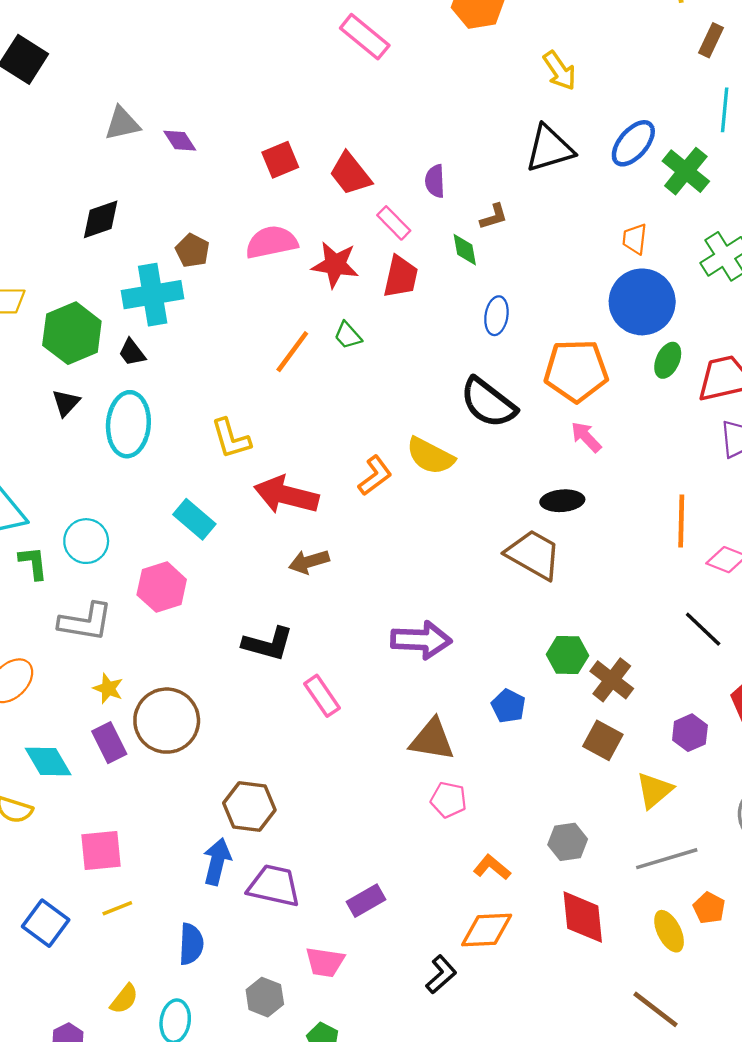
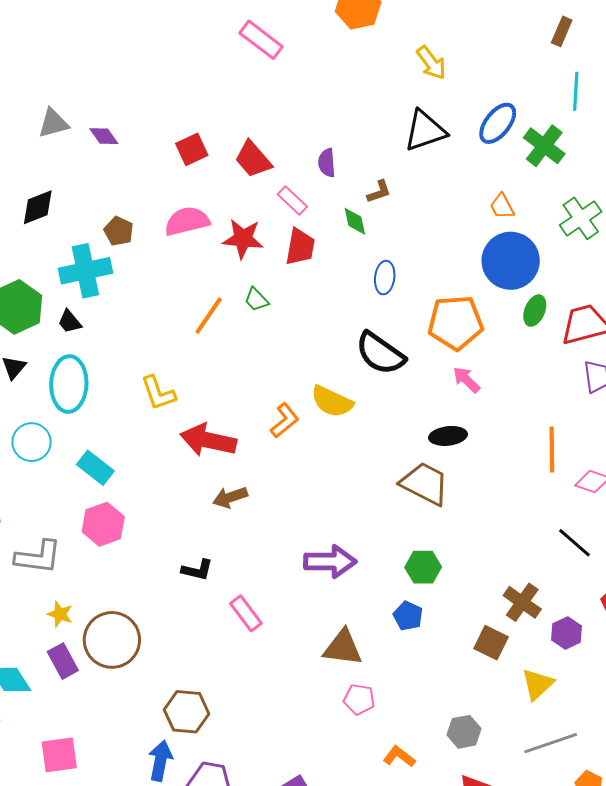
orange trapezoid: (635, 239) -> (502, 206), turned -32
cyan rectangle: (194, 519) -> (95, 468), moved
cyan circle: (86, 541) -> (31, 442), moved
black L-shape: (268, 644) -> (197, 570), size x0.7
green hexagon: (567, 655) -> (423, 567), moved
brown cross: (612, 680) -> (522, 602), moved

